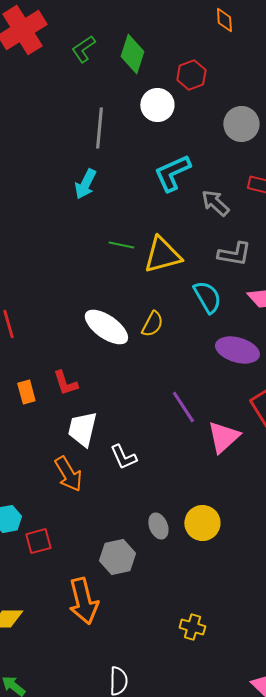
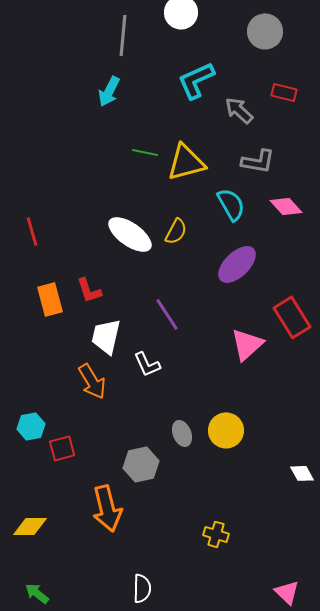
purple ellipse: (237, 350) -> (237, 264), moved, turned -60
orange rectangle: (26, 392) -> (50, 299), size x1.4
purple line: (183, 407) -> (167, 314), moved

